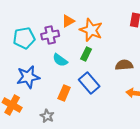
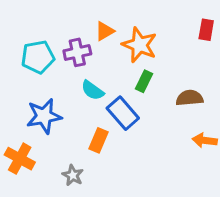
green rectangle: (86, 54) -> (144, 81), moved
blue rectangle: (89, 83) -> (123, 113), moved

